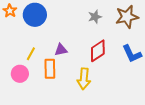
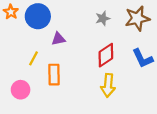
purple triangle: (61, 50) -> (58, 39), moved
pink circle: (20, 74) -> (21, 90), moved
yellow arrow: (84, 79) -> (108, 85), moved

